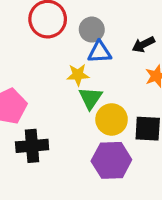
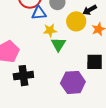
blue triangle: (100, 52) -> (39, 13), moved
yellow circle: (112, 119) -> (76, 21), moved

